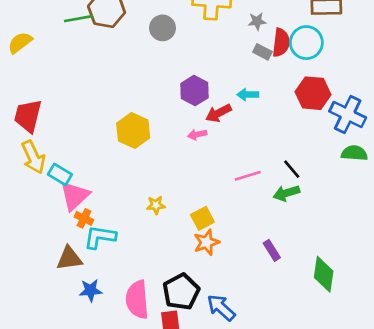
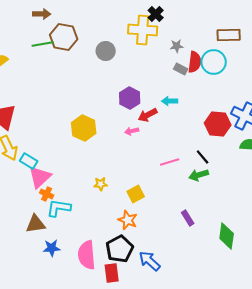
red hexagon: (313, 93) -> (218, 124), moved
orange star: (206, 242) -> (128, 220), moved, turned -30

